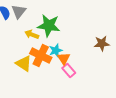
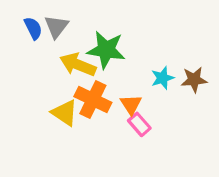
yellow arrow: (32, 34) -> (78, 65), size x1.5
cyan star: (56, 50) -> (163, 78), moved

